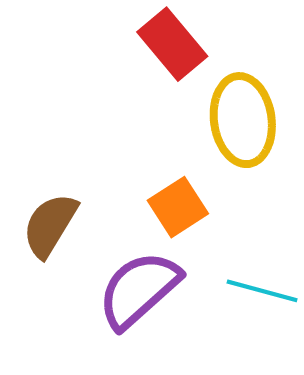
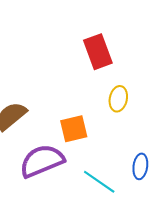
yellow ellipse: (243, 120) -> (118, 99), size x0.6

